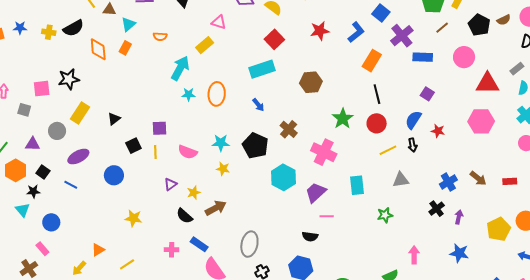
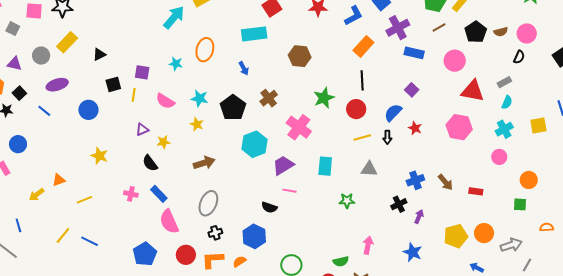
cyan star: (189, 94) -> (176, 64), moved
brown arrow: (216, 208) -> (204, 163), moved

